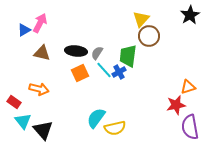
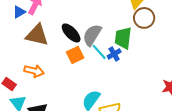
black ellipse: (76, 51) -> (71, 33), turned 40
brown triangle: (42, 53) -> (37, 35), size x1.4
gray semicircle: (97, 53) -> (92, 35), size x1.6

